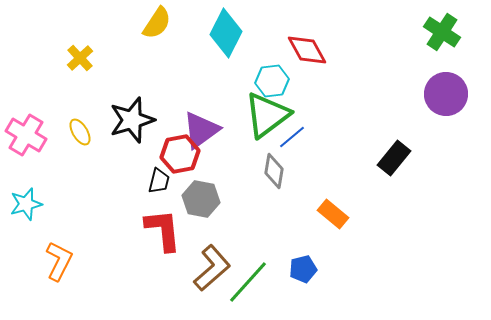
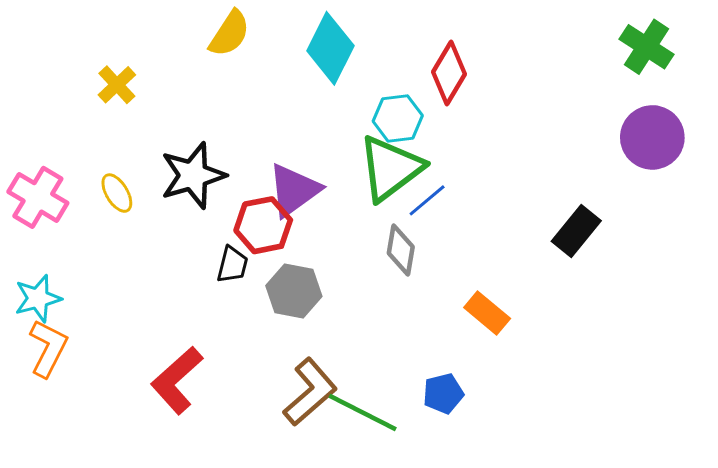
red diamond: (307, 50) -> (449, 73), turned 60
red L-shape: (163, 230) -> (177, 380), moved, turned -126
orange L-shape: (59, 261) -> (48, 348), moved
green line: (248, 282) -> (363, 412), turned 75

